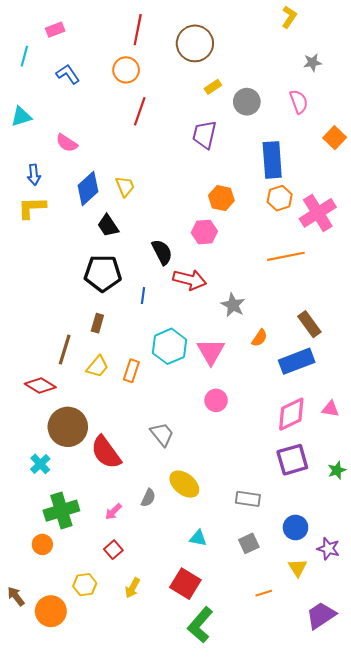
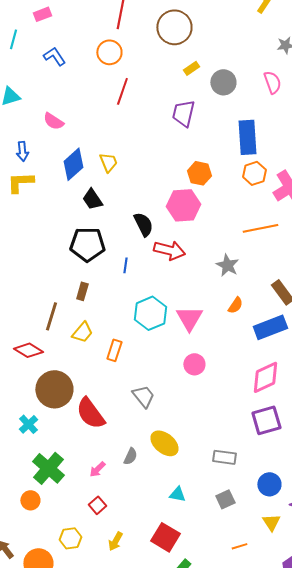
pink hexagon: (204, 232) -> (183, 205), size x1.4
gray star: (233, 305) -> (227, 265), moved
orange rectangle: (131, 371) -> (114, 350), moved
green cross: (61, 511) -> (48, 468), turned -32

